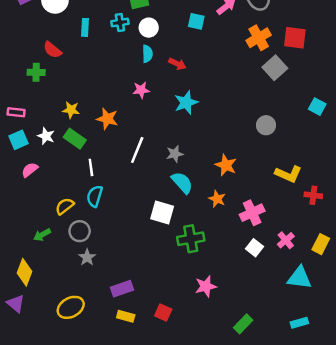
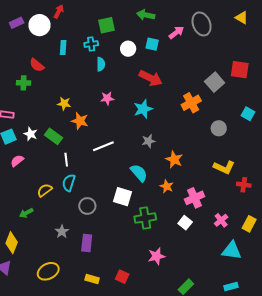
white circle: (149, 28) -> (128, 49), moved
orange cross: (259, 38) -> (191, 103), moved
red square: (295, 38) -> (240, 70), moved
cyan semicircle: (147, 54) -> (101, 64), moved
red arrow: (177, 64) -> (151, 78), moved, size x1.6
yellow star: (71, 110) -> (64, 104), moved
gray circle: (266, 125) -> (219, 128), moved
white line: (137, 150) -> (103, 146), turned 45
gray star: (175, 154) -> (148, 141), moved
gray circle: (80, 231) -> (87, 206), moved
white square: (255, 248) -> (185, 223), moved
purple rectangle: (122, 289) -> (87, 243), moved, turned -66

